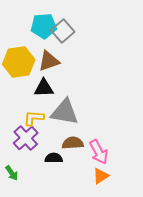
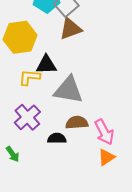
brown triangle: (49, 61) -> (71, 29), moved
yellow L-shape: (34, 118) -> (29, 77), moved

